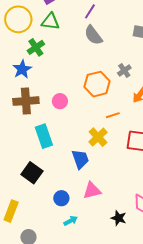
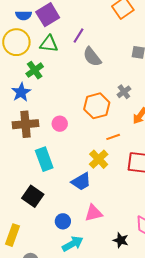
purple line: (90, 11) -> (78, 36), moved
blue trapezoid: (80, 159) -> (81, 182), turned 80
cyan arrow: (71, 221) -> (73, 244), size x1.5

